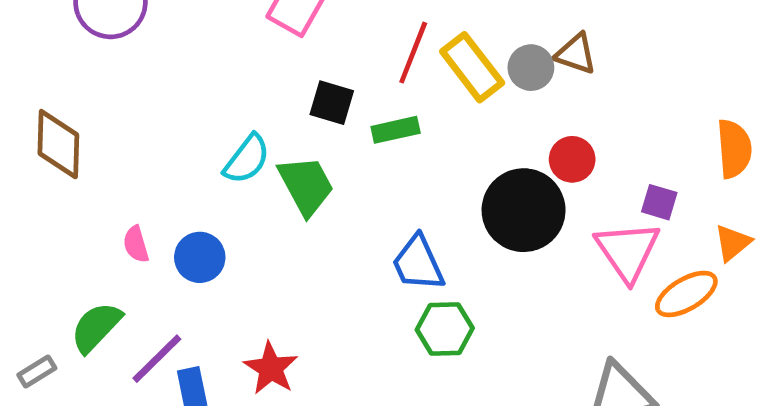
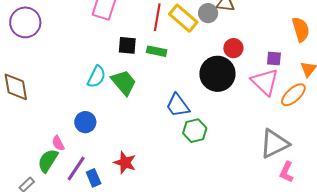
green rectangle: (396, 130) -> (157, 51), turned 36
pink semicircle: (136, 244) -> (58, 143), moved

